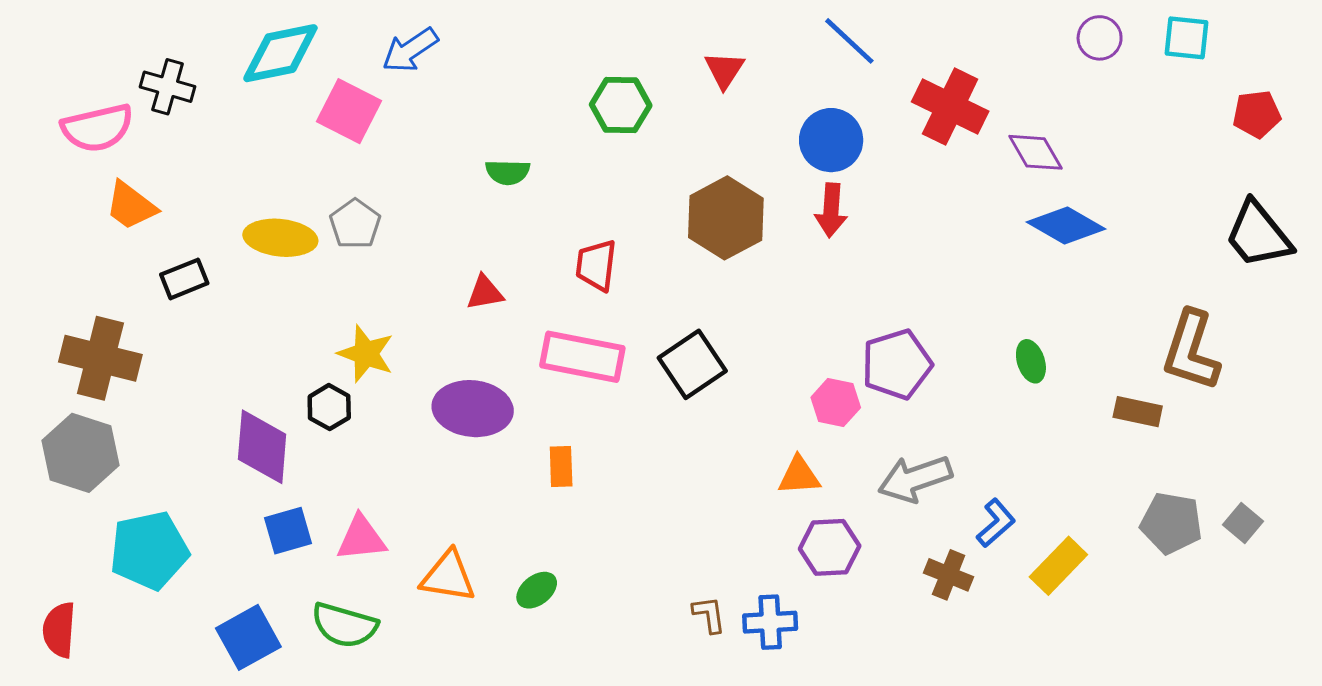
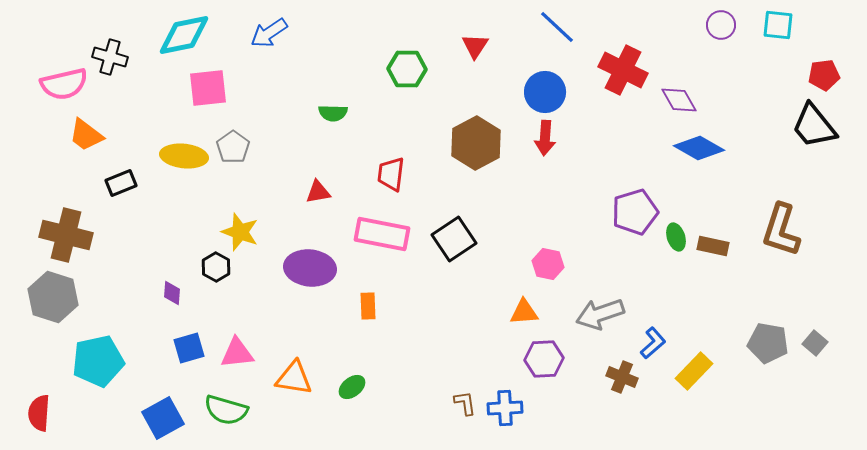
pink square: (349, 111) -> (208, 88), moved, turned -33
black trapezoid: (1258, 235) -> (814, 126), moved
purple pentagon: (897, 364) -> (635, 212), moved
brown rectangle: (1138, 412) -> (713, 246), moved
purple diamond: (262, 447) -> (172, 293), size x0.5

